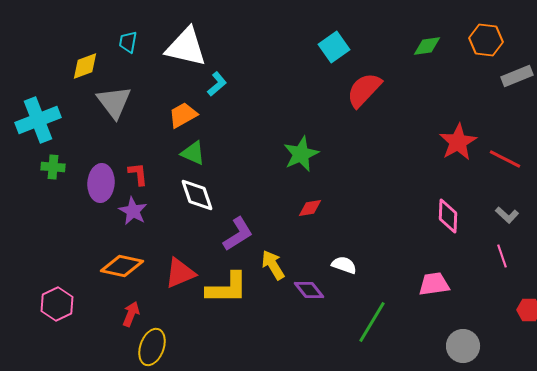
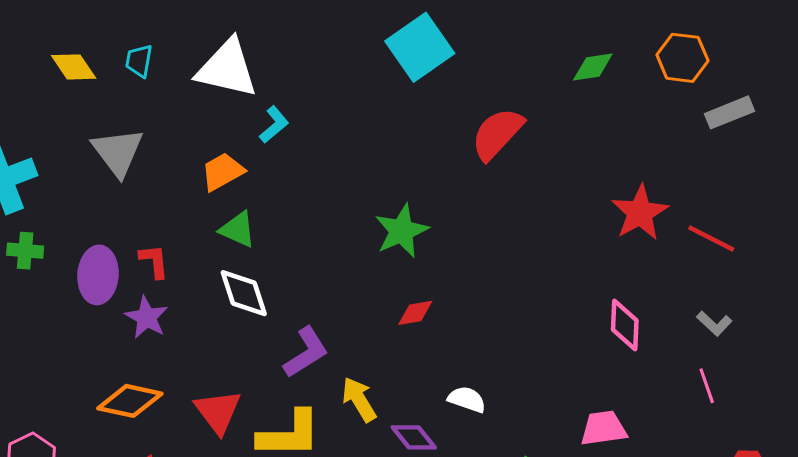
cyan square: (334, 47) -> (420, 47), moved, size x1.4
yellow diamond: (85, 66) -> (74, 67), moved, turned 76
red triangle: (180, 273) -> (218, 412), turned -44

